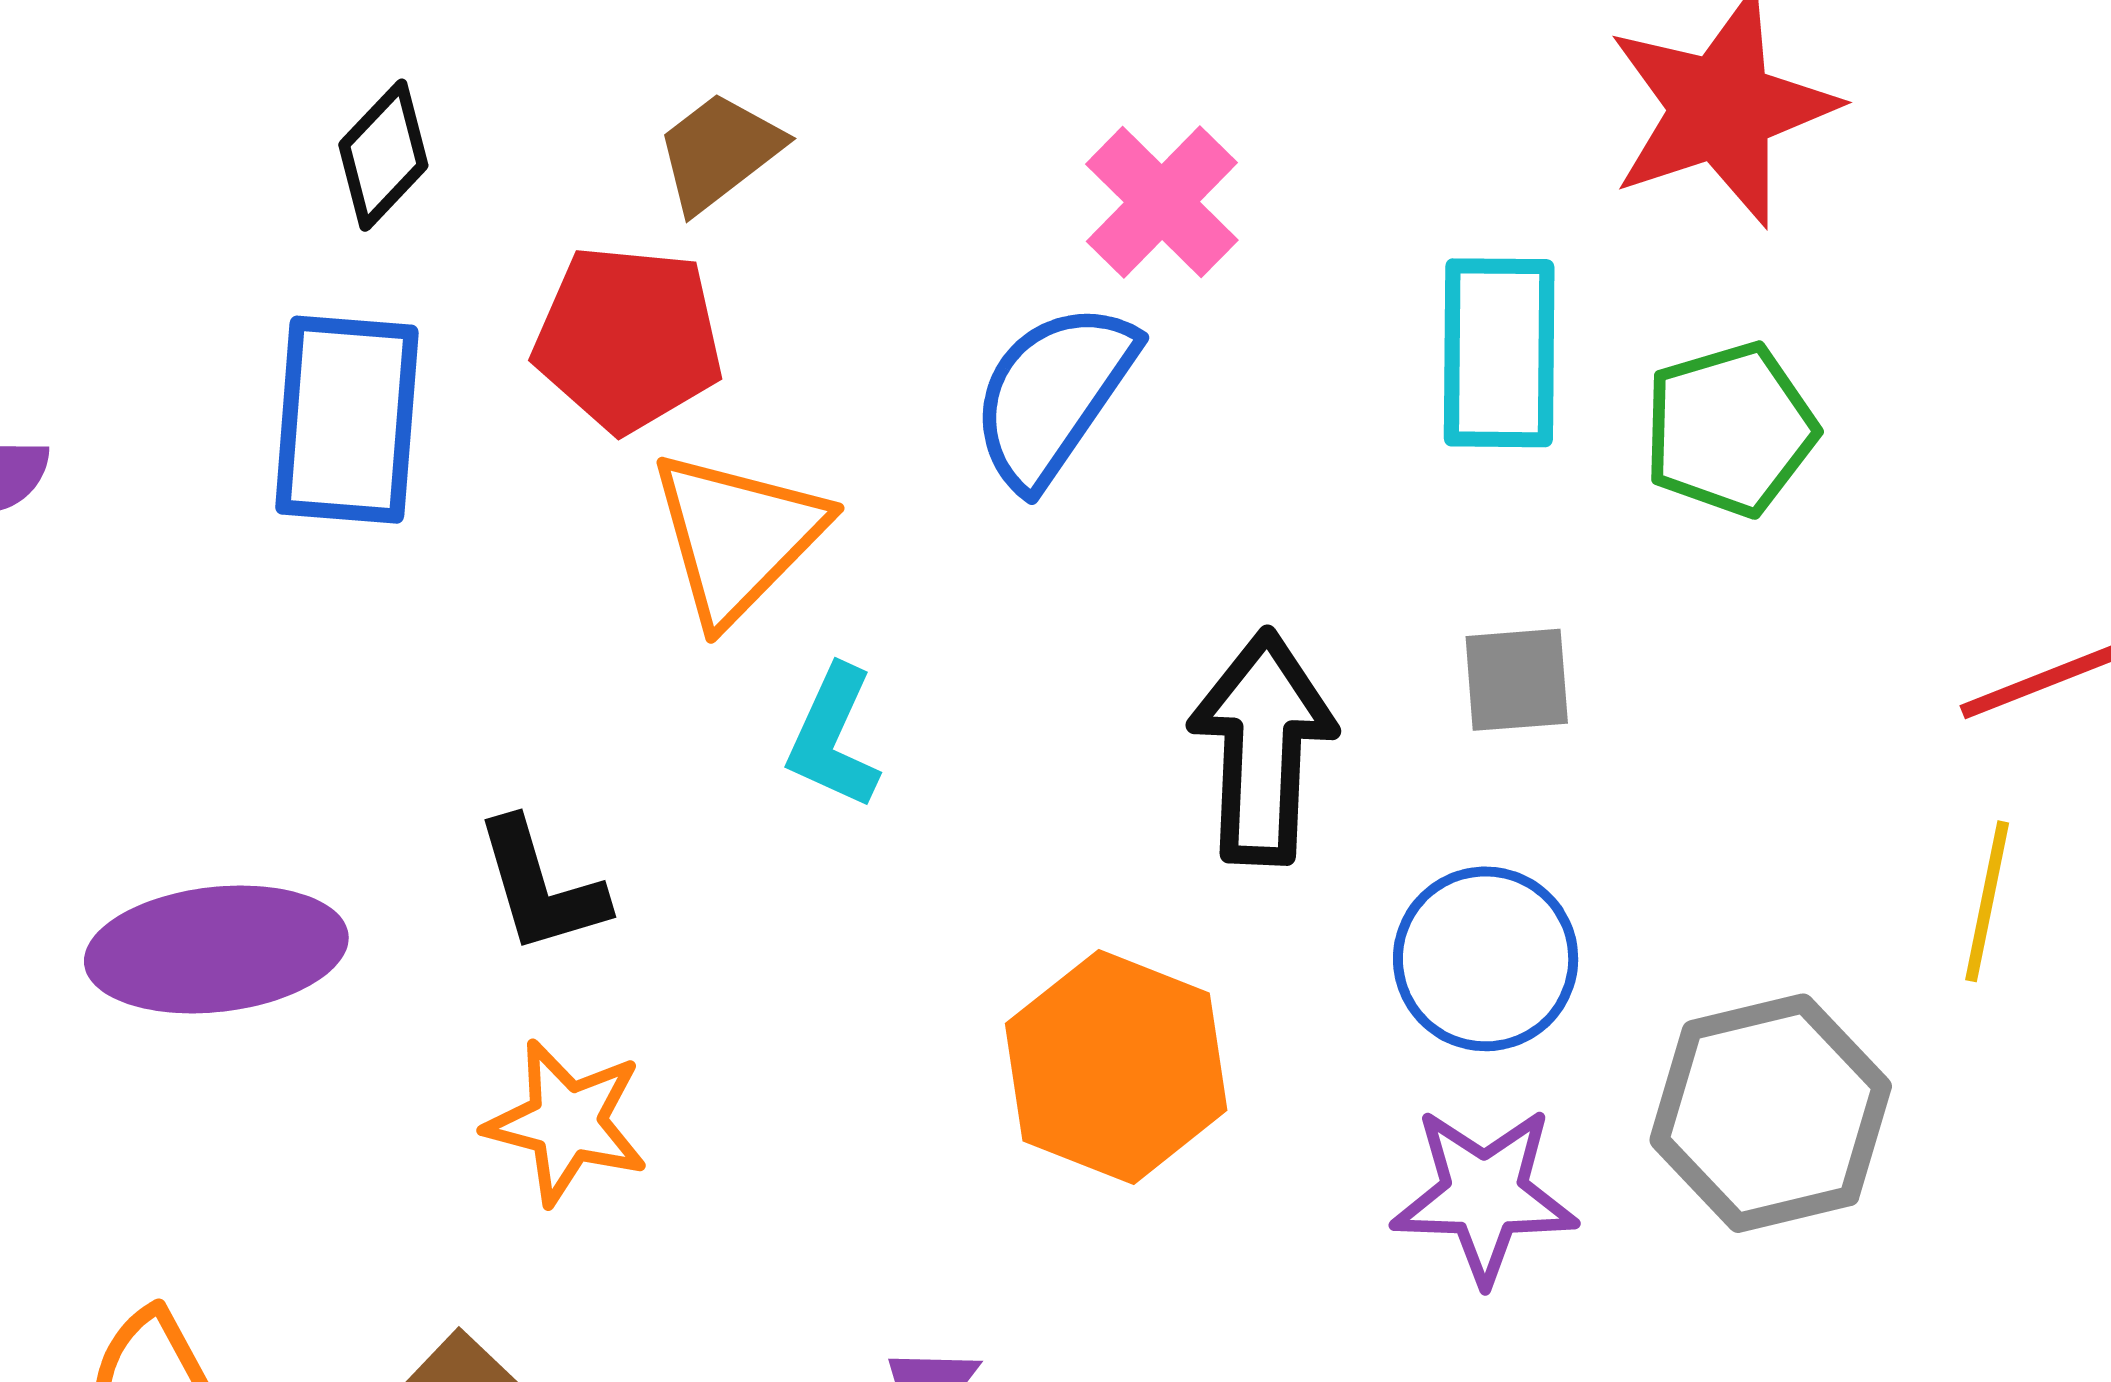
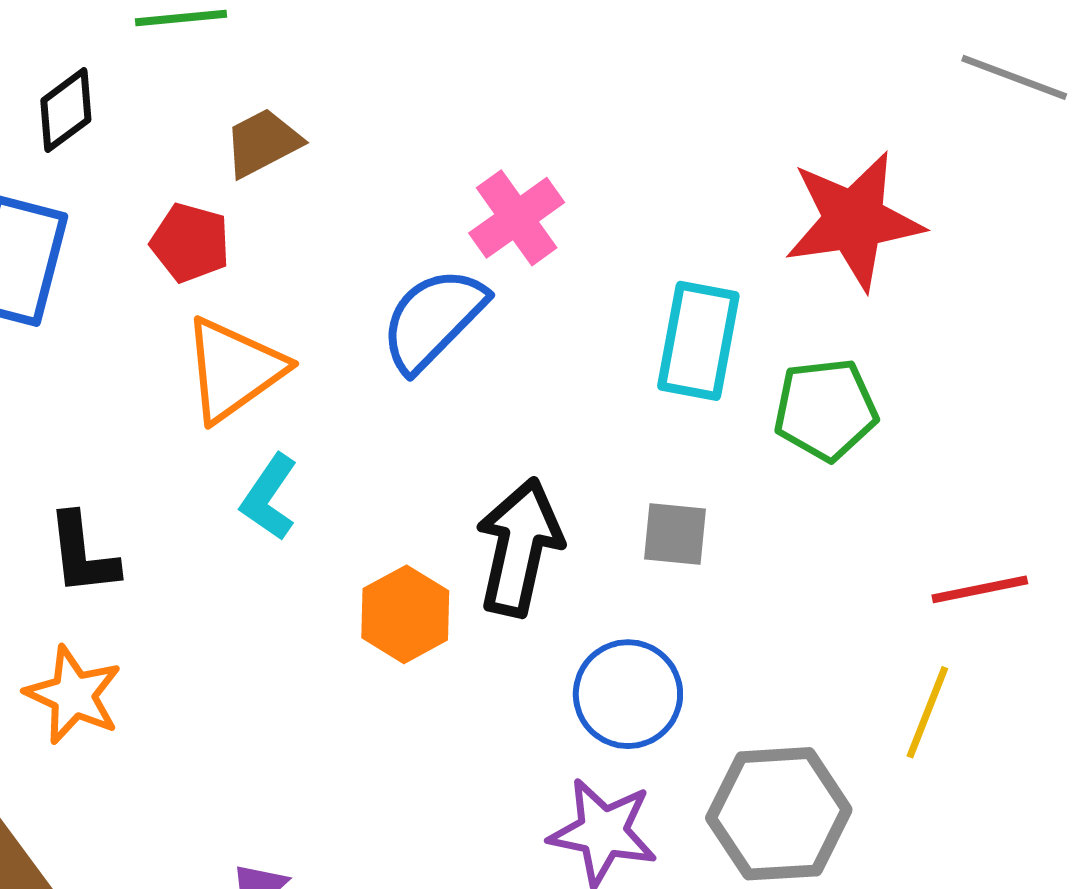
red pentagon: (628, 338) -> (190, 243), size x0.7
orange hexagon: (1116, 1067) -> (405, 614), moved, size x0.7

